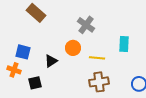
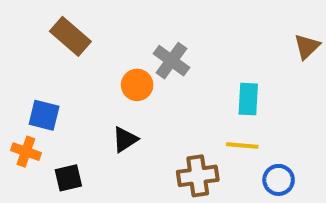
orange circle: (73, 48) -> (137, 85), moved
yellow line: (97, 58) -> (242, 146), moved
black triangle: (51, 61) -> (125, 139), moved

